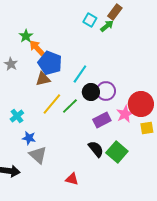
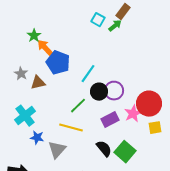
gray star: (11, 64) -> (21, 74), moved
brown triangle: (43, 79) -> (38, 83), moved
yellow line: (52, 104) -> (71, 128), moved, turned 65
cyan cross: (17, 116) -> (25, 116), size x1.5
gray triangle: (38, 155) -> (57, 150), moved, turned 30

